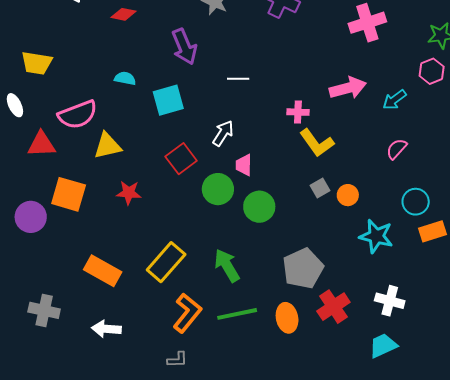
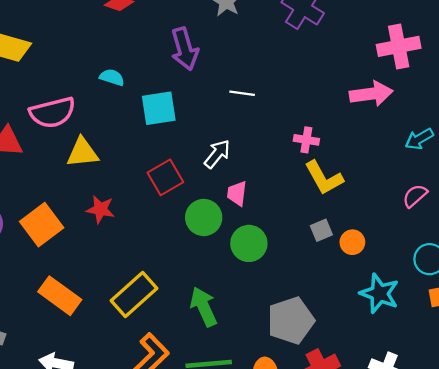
pink arrow: (348, 88) -> (371, 94), moved
orange square: (69, 194) -> (42, 225), moved, turned 30

